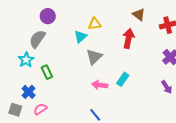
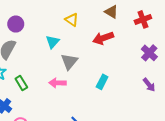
yellow triangle: (95, 24) -> (72, 20), moved, turned 48
red arrow: (128, 38) -> (103, 38), turned -114
pink arrow: (100, 85) -> (57, 83), moved

